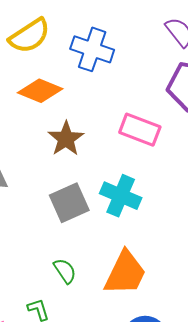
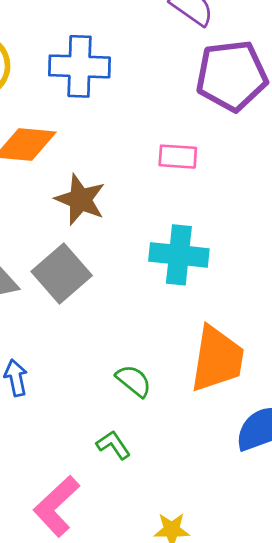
pink rectangle: (140, 130) -> (178, 157), size x0.7
gray square: (69, 203) -> (62, 273), moved

